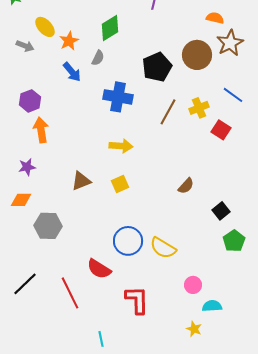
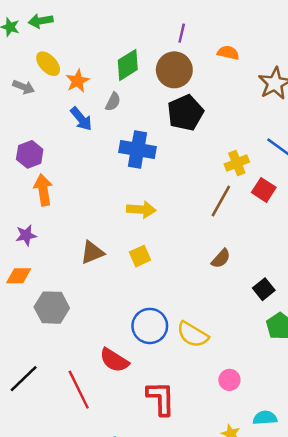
orange semicircle: (215, 18) -> (228, 53), moved
brown circle: (197, 55) -> (174, 70), moved
brown line: (168, 112) -> (221, 201), moved
cyan semicircle: (212, 306) -> (265, 418), moved

